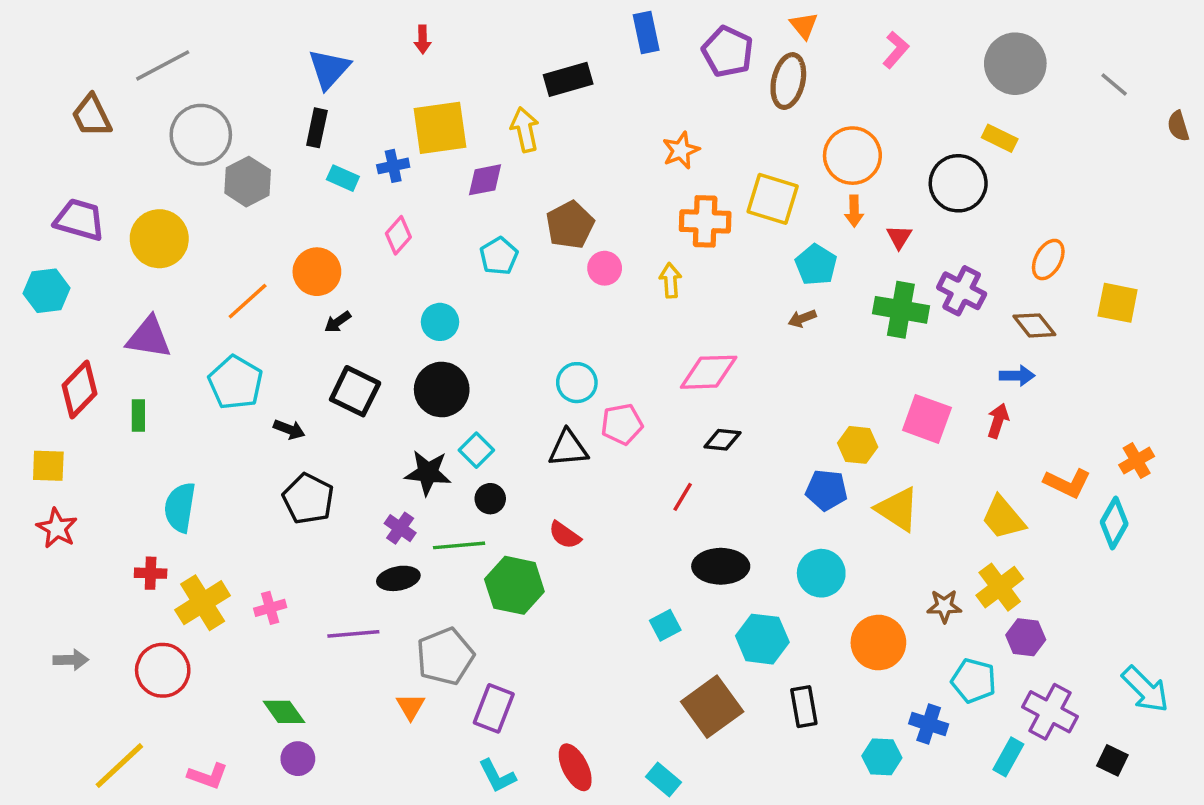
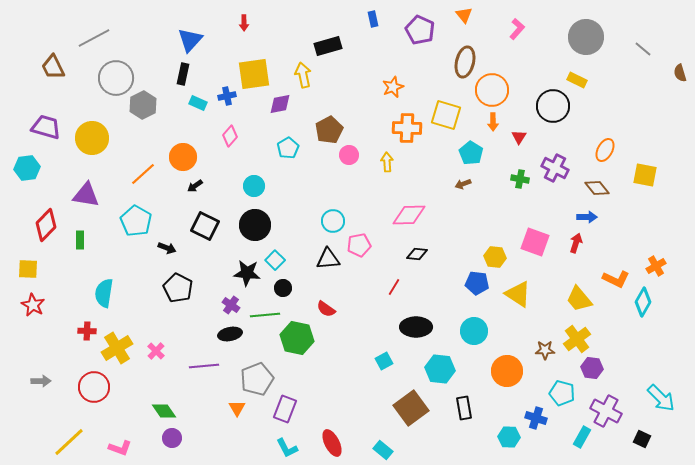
blue rectangle: (646, 33) -> (373, 19), size x0.7
brown ellipse: (788, 81) -> (465, 62), moved
green cross: (901, 310) -> (520, 179), size x0.6
pink cross: (270, 608) -> (156, 351), turned -30

